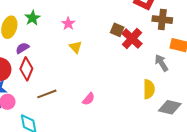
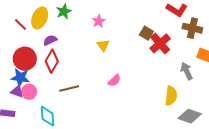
pink semicircle: (89, 99) -> (114, 81), moved

